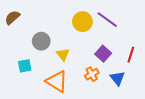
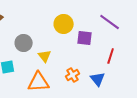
purple line: (107, 20) -> (110, 22), moved
purple square: (103, 54) -> (85, 38), moved, turned -35
orange triangle: (57, 81) -> (39, 82), turned -35

